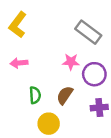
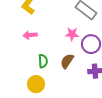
yellow circle: (49, 124) -> (36, 84), moved

